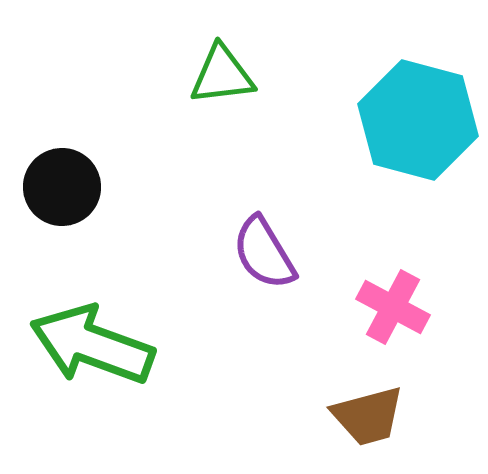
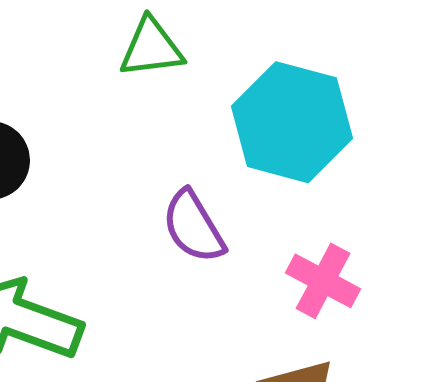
cyan hexagon: (418, 120) -> (292, 122), moved

